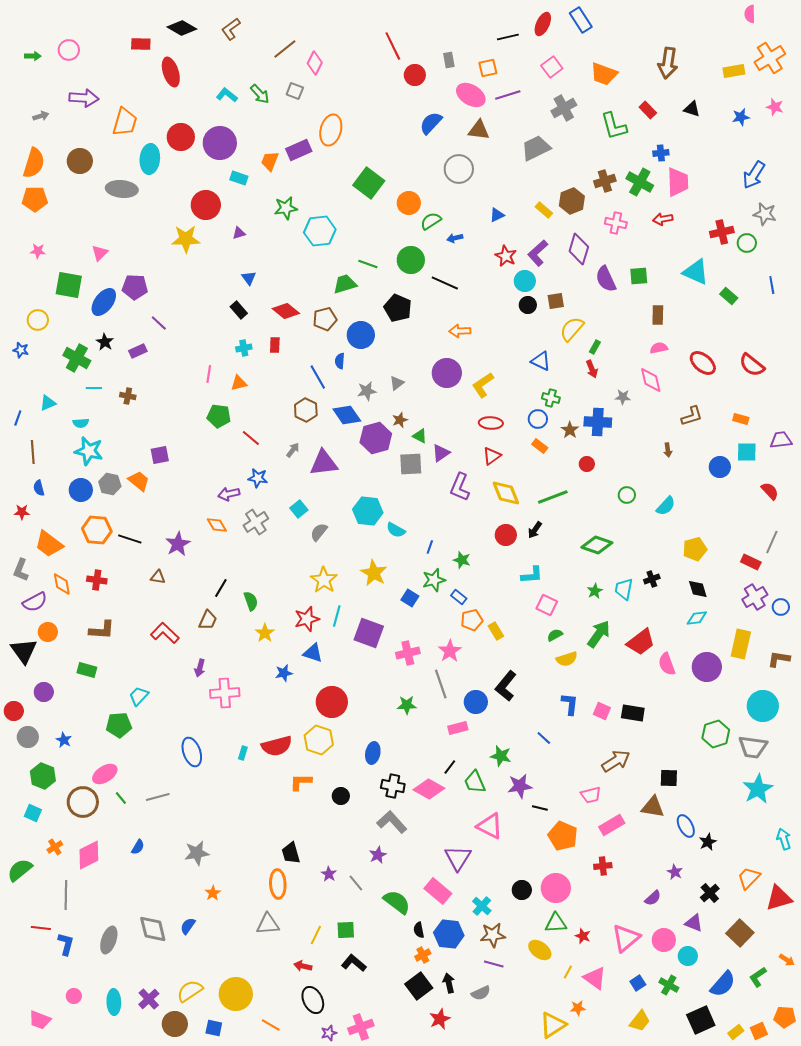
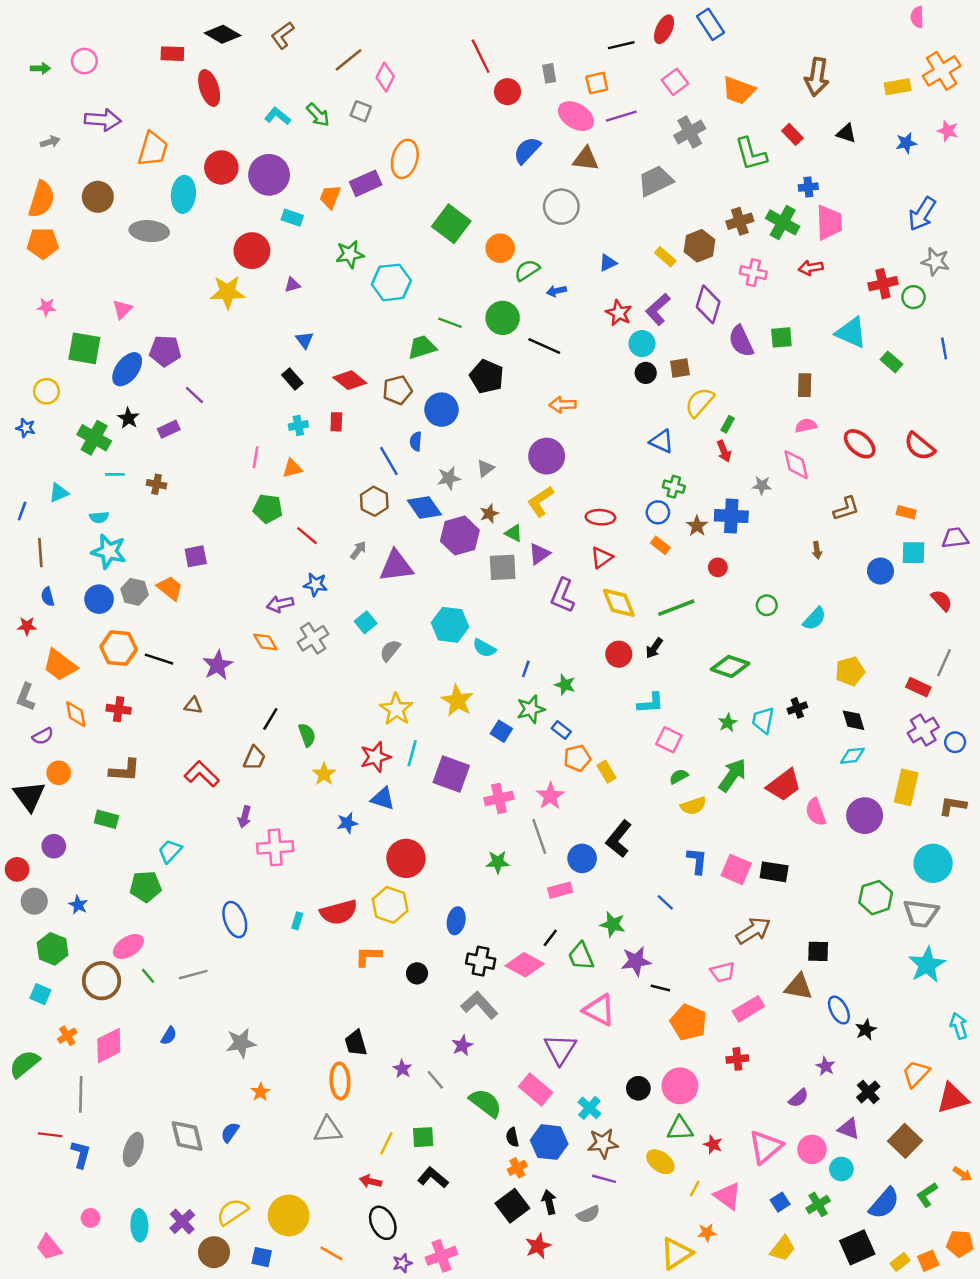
yellow L-shape: (483, 385) -> (541, 501), moved
purple semicircle: (35, 602) -> (43, 736), size x0.7
pink square: (602, 711) -> (736, 869), size x1.4
green cross: (669, 985) -> (818, 1204), turned 30
pink trapezoid: (40, 1020) -> (49, 1247), turned 30

